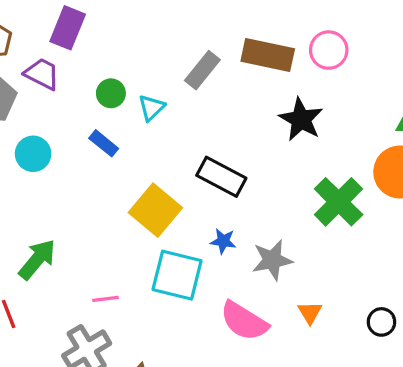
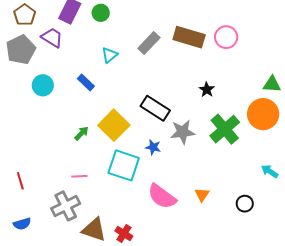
green circle: (111, 93) -> (101, 13), moved
cyan triangle: (151, 108) -> (110, 55), moved
black star: (301, 119) -> (207, 90), moved, size x0.6
green arrow: (37, 260) -> (82, 133), moved, size x0.6
gray star: (272, 260) -> (183, 132), moved

